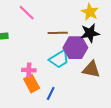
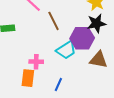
brown line: (58, 33) -> (53, 21), moved, turned 66
orange rectangle: (32, 84) -> (28, 78), moved, turned 36

